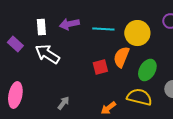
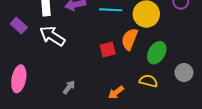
yellow semicircle: (139, 97) -> (148, 81), size x0.7

